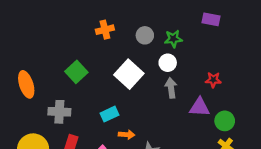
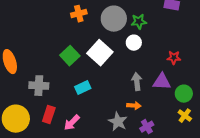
gray circle: (145, 35) -> (114, 19), size x1.6
green square: (76, 72) -> (70, 56), moved
gray arrow: (171, 88) -> (137, 82), moved
orange arrow: (127, 135) -> (134, 106), moved

